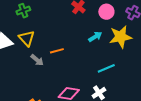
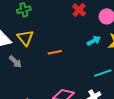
gray arrow: (37, 60) -> (15, 62), moved

